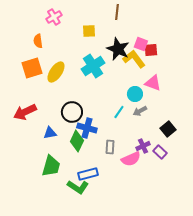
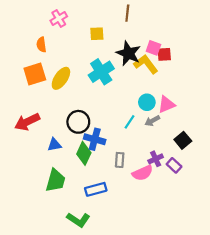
pink triangle: (153, 83) -> (166, 104), moved, turned -42
green L-shape: (78, 187) -> (78, 220), moved

